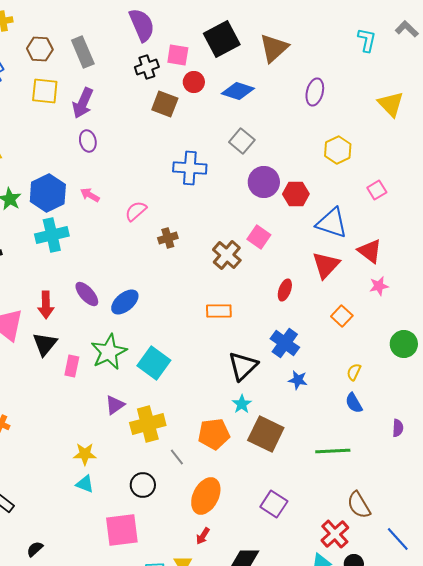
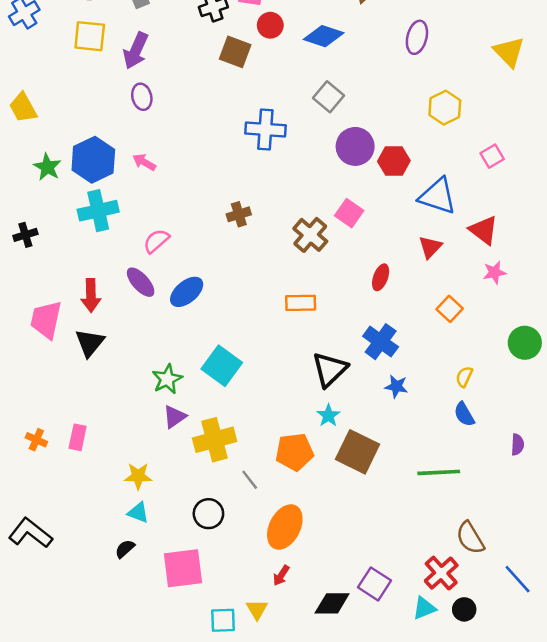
pink semicircle: (136, 211) -> (156, 241), moved
red triangle: (326, 265) -> (430, 247), size x0.7
green star: (109, 352) -> (167, 379), moved, size x0.7
pink rectangle: (72, 366) -> (78, 437), moved
purple square: (274, 504) -> (375, 584), moved
black semicircle: (35, 549) -> (125, 549), moved

